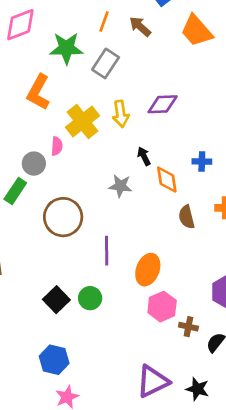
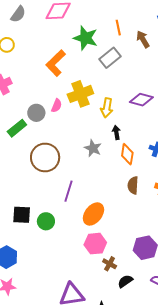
orange line: (104, 22) -> (118, 28), turned -49
yellow arrow: (121, 114) -> (107, 108), moved
black square: (56, 300) -> (22, 215), turned 30

